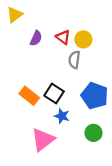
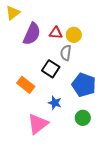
red triangle: (63, 37) -> (56, 33), turned -32
purple semicircle: (36, 38) -> (32, 34), size x1.6
black square: (54, 93) -> (51, 69), moved

